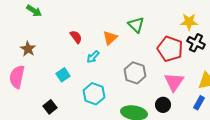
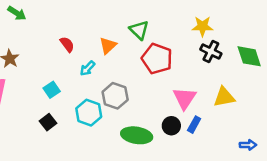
red pentagon: (170, 49) -> (157, 59), moved
gray hexagon: (135, 73) -> (115, 96), moved
blue rectangle: (199, 103) -> (194, 125), moved
black square: (50, 107) -> (48, 122), moved

